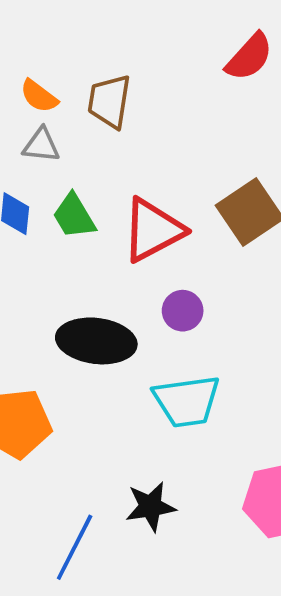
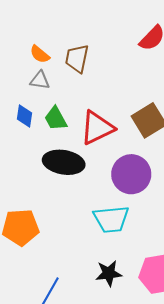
purple circle: (183, 311) -> (131, 174), moved, size x1.8
black ellipse: (96, 341) -> (64, 162), moved
black star: (151, 507) -> (109, 273), moved

